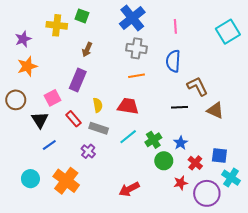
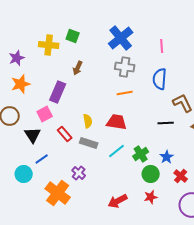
purple rectangle: (78, 80) -> (58, 92), moved
purple cross: (88, 151) -> (79, 173), moved
cyan circle: (30, 179) -> (24, 174), moved
red star: (181, 183) -> (151, 197), moved

